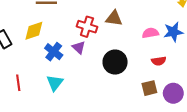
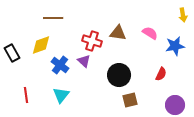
pink semicircle: (150, 33) -> (150, 33), moved, turned 42
red semicircle: (159, 61) -> (161, 74), turned -56
brown square: (149, 88) -> (130, 100), moved

